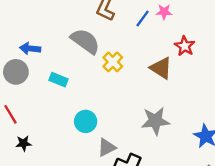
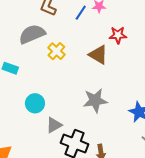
gray semicircle: (85, 41) -> (32, 34), turned -56
red star: (185, 46) -> (118, 35), turned -30

